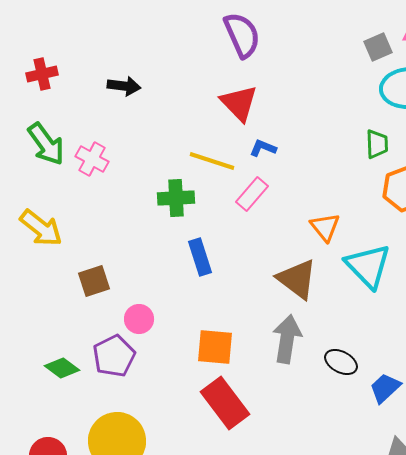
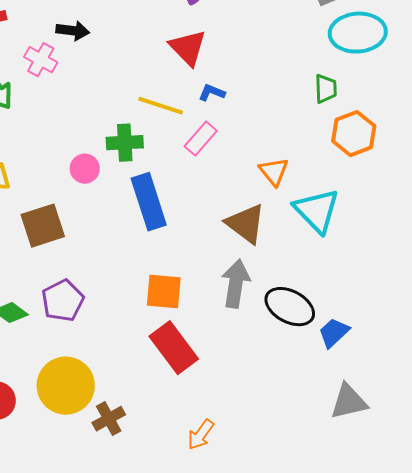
pink cross: (92, 159) -> (41, 60), moved
blue rectangle: (200, 257) -> (149, 202), size x1.5
brown square: (94, 281) -> (43, 226), size x1.4
pink circle: (139, 319) -> (85, 169), moved
black ellipse: (341, 362) -> (290, 307), size x1.5

